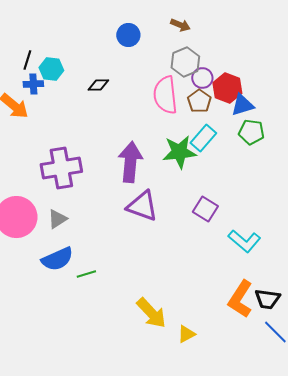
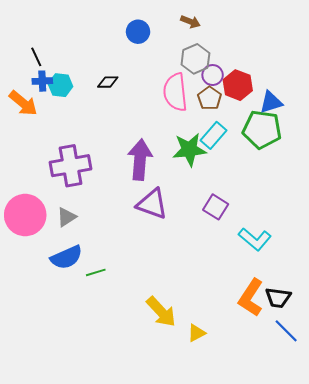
black line: (27, 60) -> (36, 57), turned -42
cyan hexagon: (51, 69) -> (60, 85), moved
blue triangle: (242, 105) -> (271, 102), moved
green pentagon: (251, 132) -> (262, 129), size x1.5

